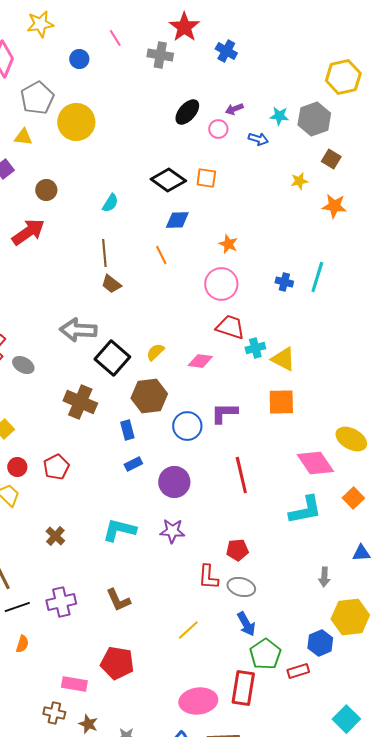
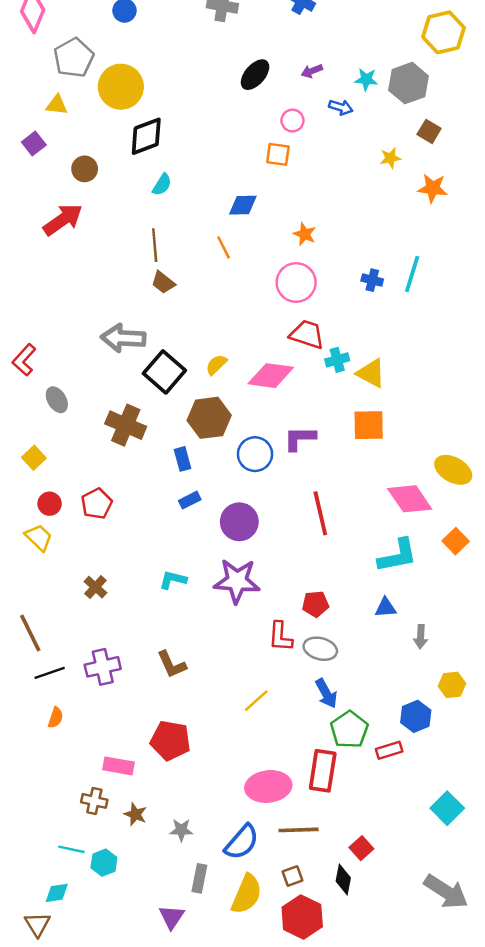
pink circle: (218, 129) -> (292, 121), moved
black diamond: (168, 180) -> (146, 136), moved, turned -56
pink diamond: (200, 361) -> (271, 376), size x1.5
gray ellipse: (23, 365) -> (57, 400), moved, turned 30
cyan L-shape: (119, 530) -> (173, 580), size x0.7
purple star: (172, 531) -> (237, 581), size x1.5
blue triangle: (361, 553) -> (386, 608), moved
yellow hexagon: (350, 617) -> (452, 685), size x0.6

